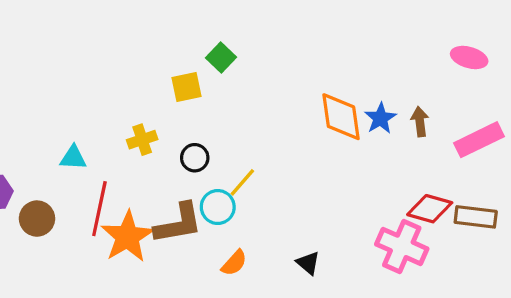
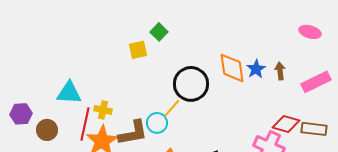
yellow cross: (142, 140) -> (103, 110), moved, turned 30
cyan triangle: (73, 158) -> (69, 93), size x1.5
black circle: (195, 158) -> (191, 84), moved, size x2.0

